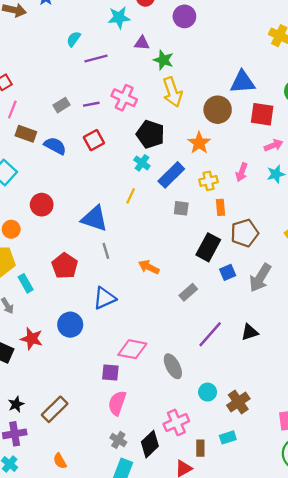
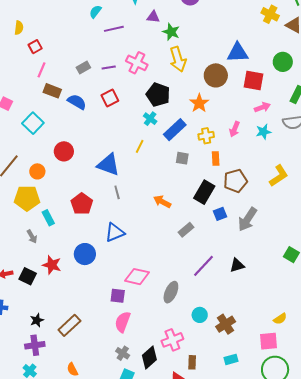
orange arrow: (149, 267) -> (162, 202), moved
gray ellipse: (173, 366) -> (171, 292), turned 50
cyan rectangle: (228, 437) -> (231, 359), moved

